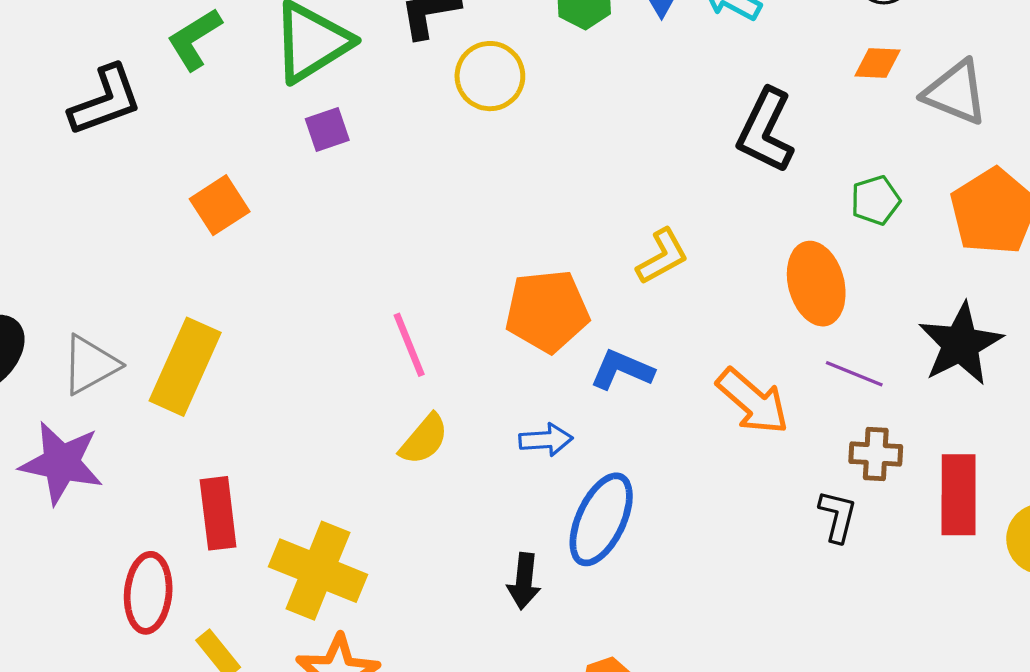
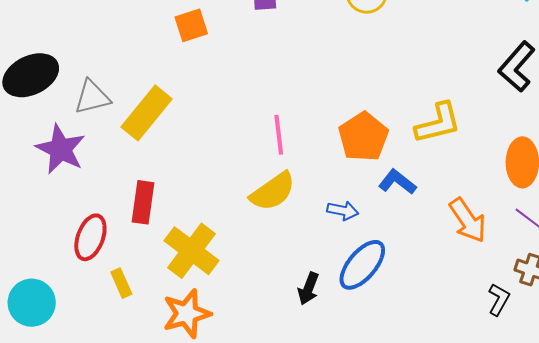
yellow L-shape: (662, 257) -> (438, 123), size x1.4
orange pentagon: (547, 311) -> (363, 137), turned 30
yellow semicircle: (424, 439) -> (273, 192), size x1.4

